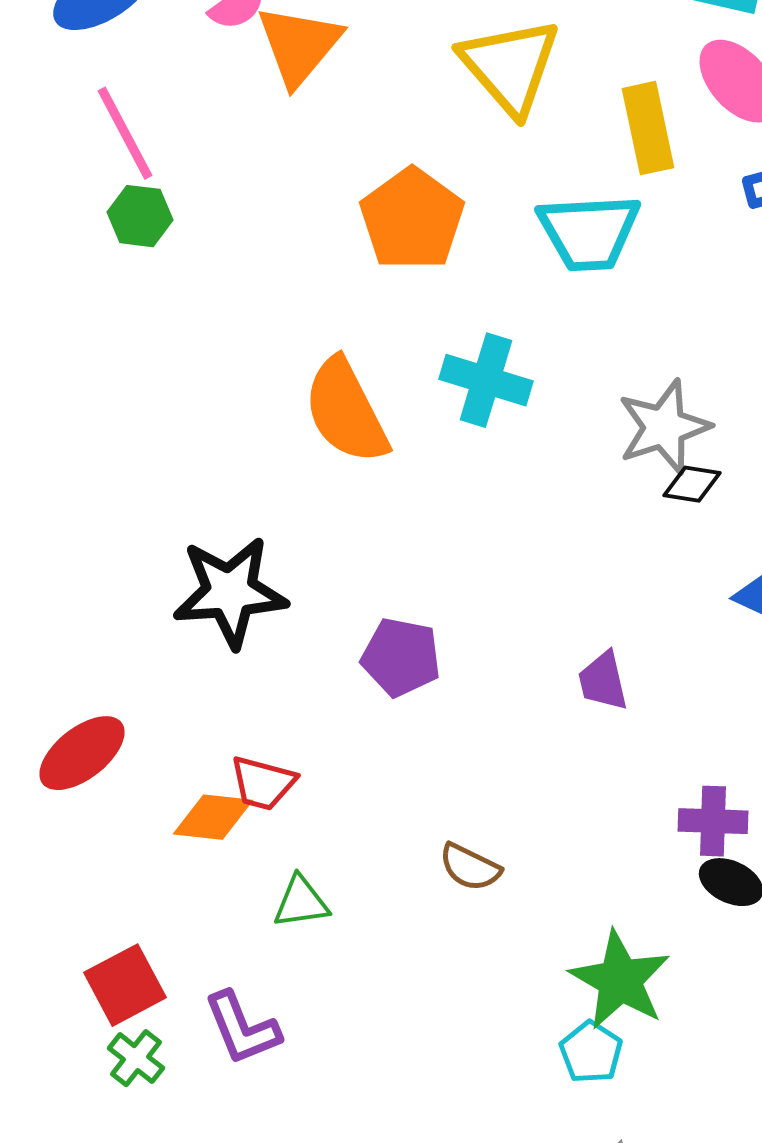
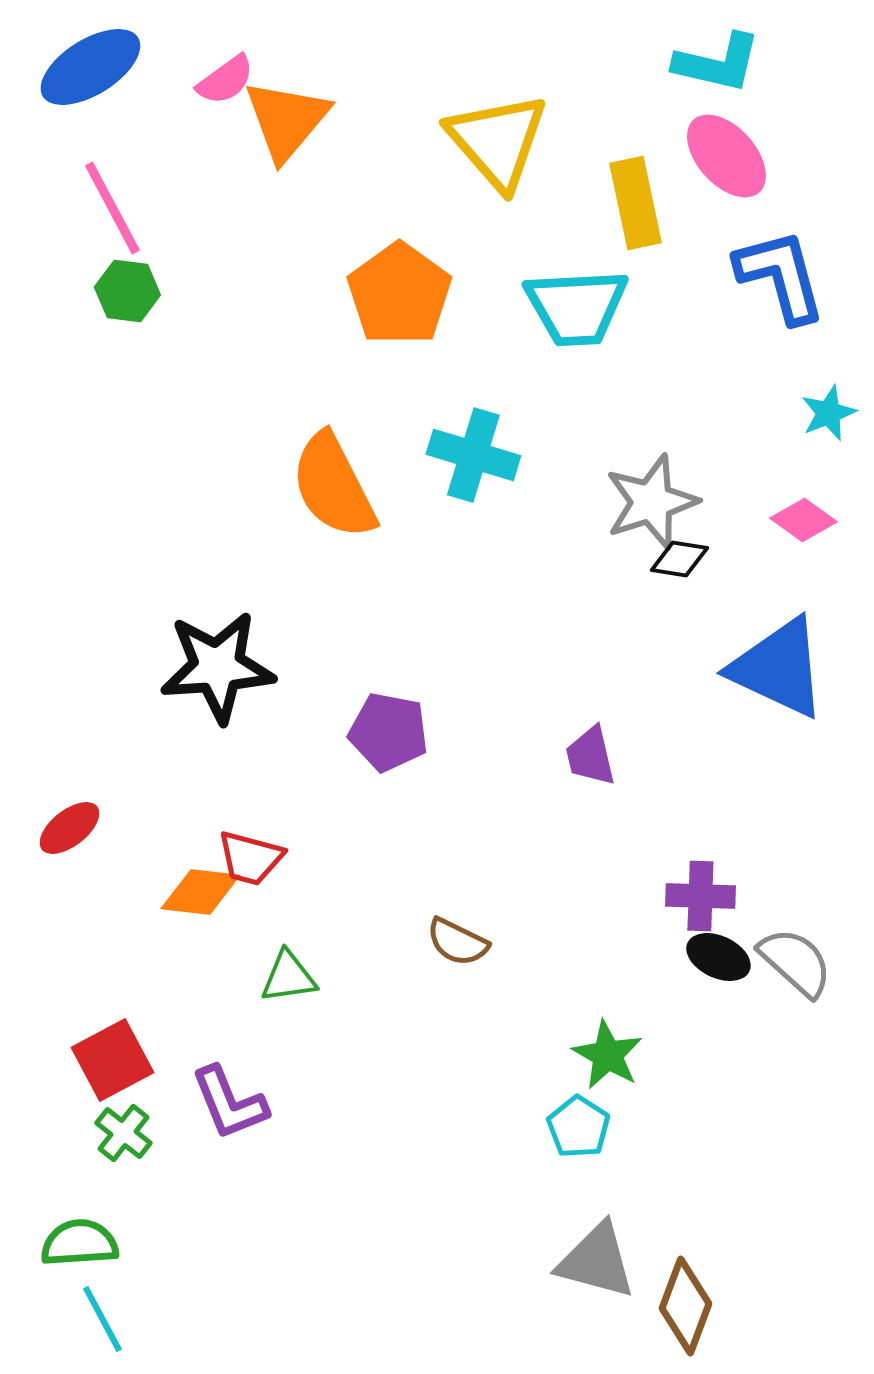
red ellipse: (82, 753) -> (69, 828), size x0.7
green star: (620, 980) -> (607, 1055), size x0.7

